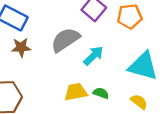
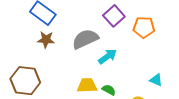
cyan triangle: (143, 66) -> (156, 80), moved, size x0.5

